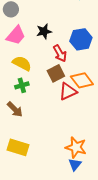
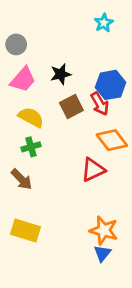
red arrow: (60, 53) -> (100, 104), moved
brown square: (56, 73) -> (71, 106), moved
red triangle: (68, 91) -> (93, 170), moved

